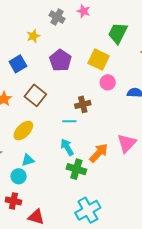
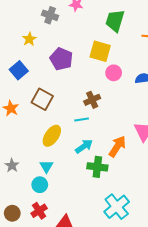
yellow ellipse: (23, 131) -> (52, 136), moved
cyan arrow: (67, 147) -> (84, 146), turned 96
cyan triangle: (28, 160) -> (46, 166), turned -32
red cross: (13, 201) -> (39, 211), turned -35

